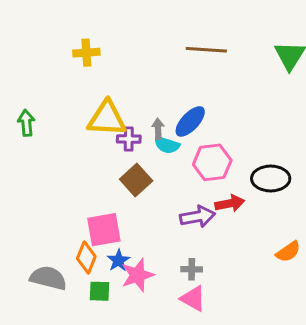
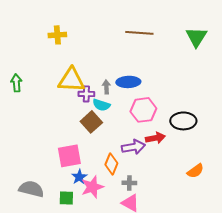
blue ellipse: (190, 121) -> (128, 82), turned 45
cyan semicircle: (167, 145) -> (101, 105), moved
orange diamond: (86, 258) -> (111, 164), moved

